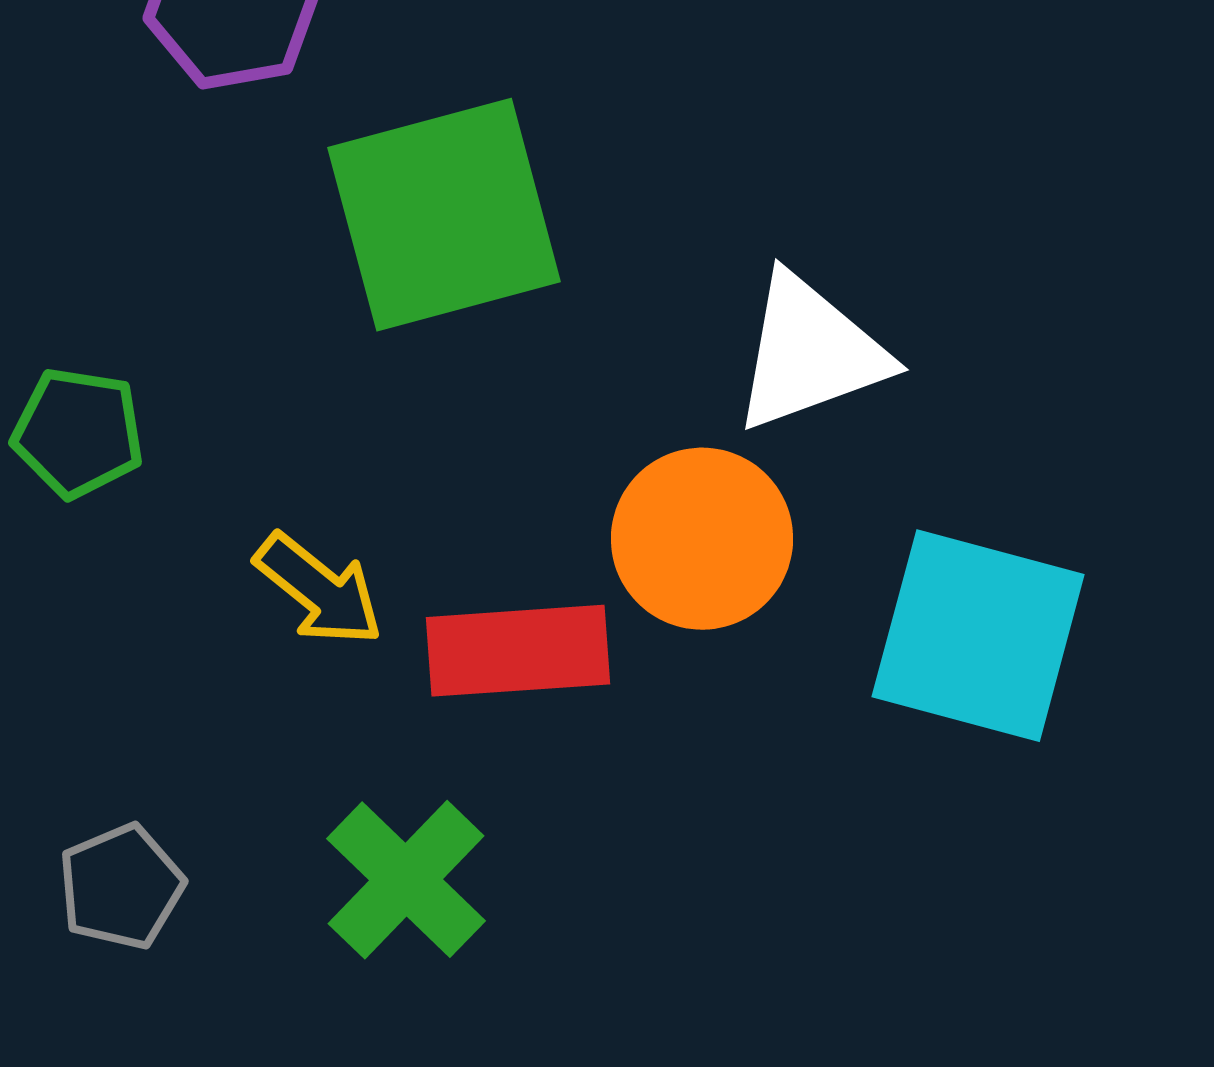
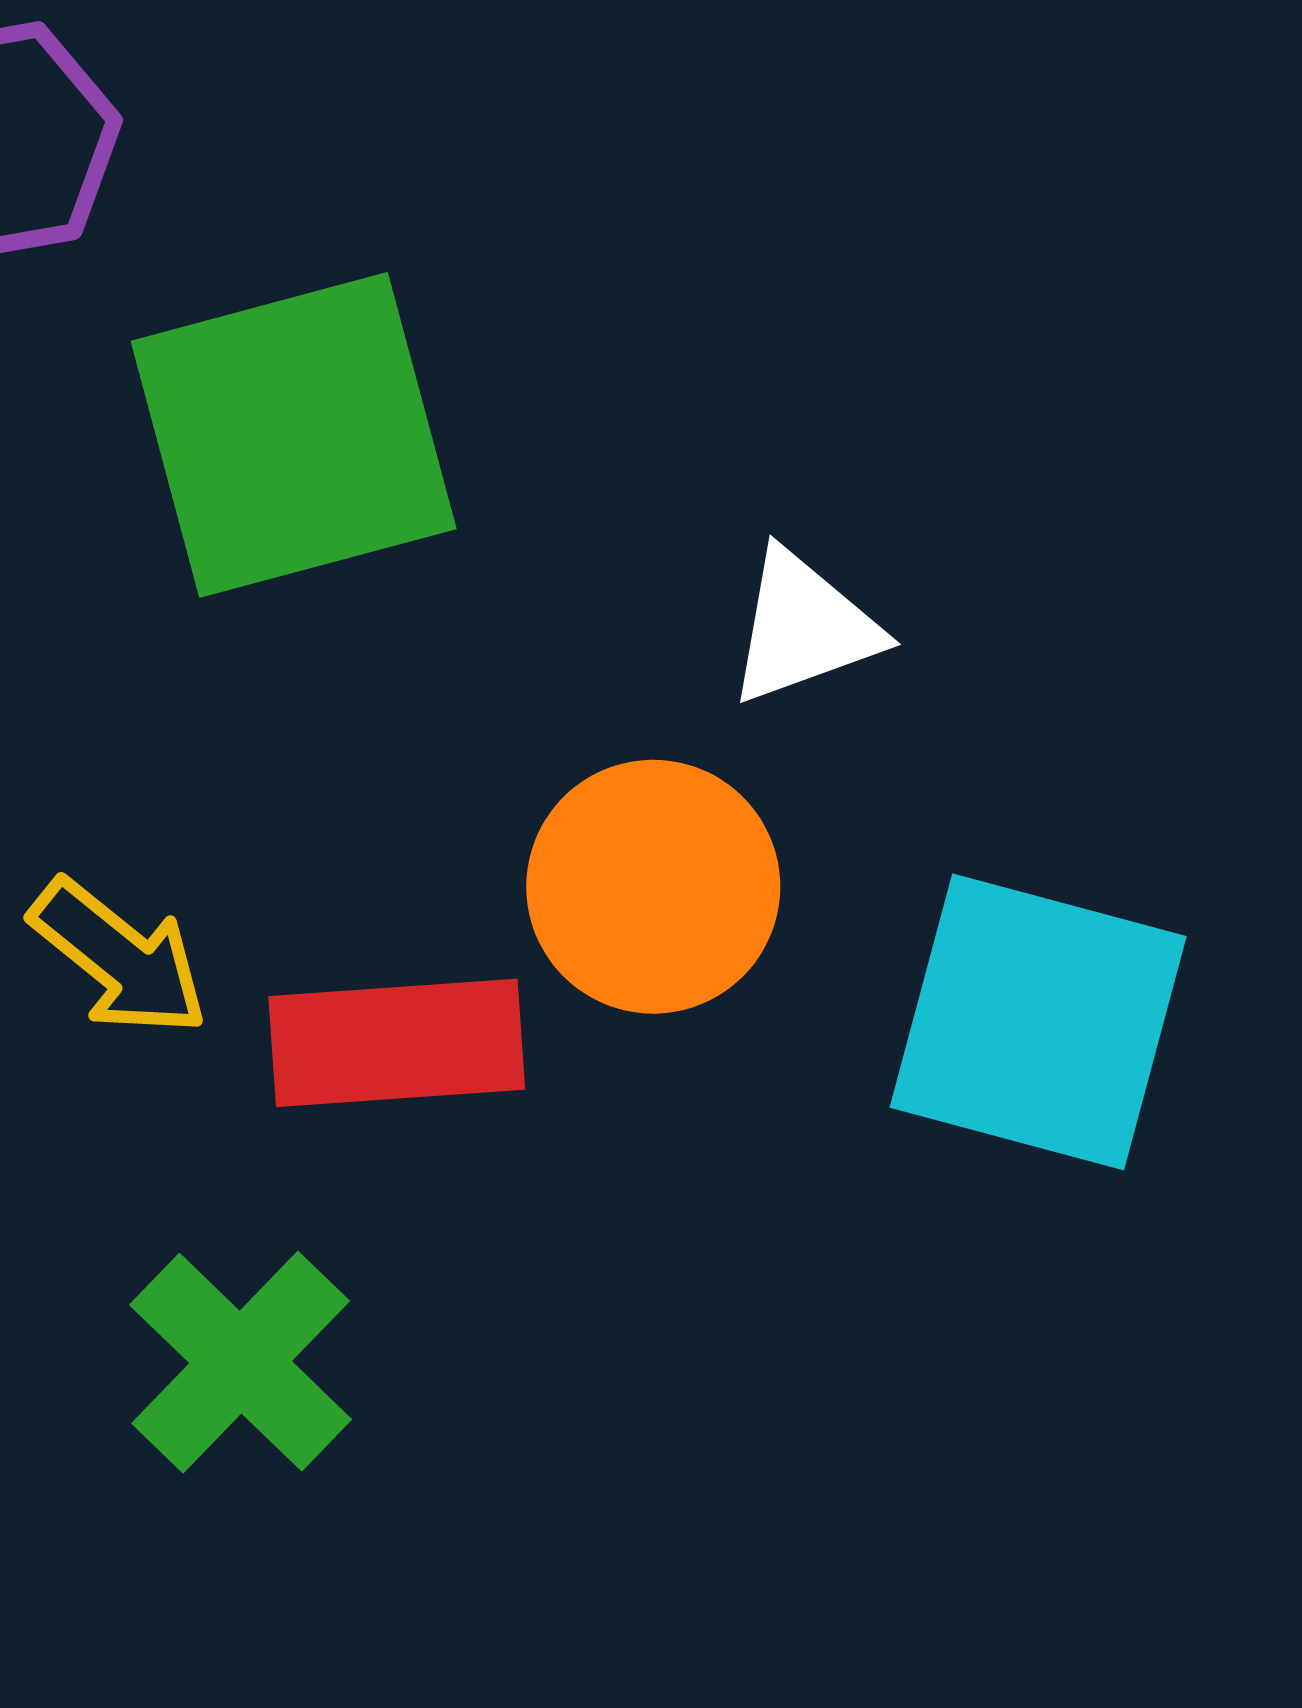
white triangle: (810, 353) -> (804, 627), size x0.7

